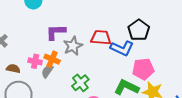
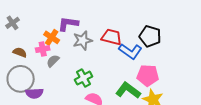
black pentagon: (139, 30) -> (150, 36), turned -30
orange cross: (52, 59) -> (52, 37), moved
pink cross: (35, 61) -> (43, 49), turned -32

